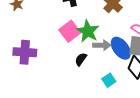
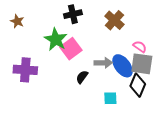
green star: (88, 31) -> (56, 39), moved
cyan square: (109, 80) -> (110, 98), turned 32

